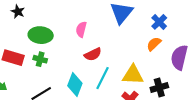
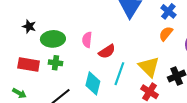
black star: (18, 12) -> (29, 26), moved
pink semicircle: (81, 29) -> (87, 40), moved
yellow triangle: (133, 75) -> (149, 67), turned 50

